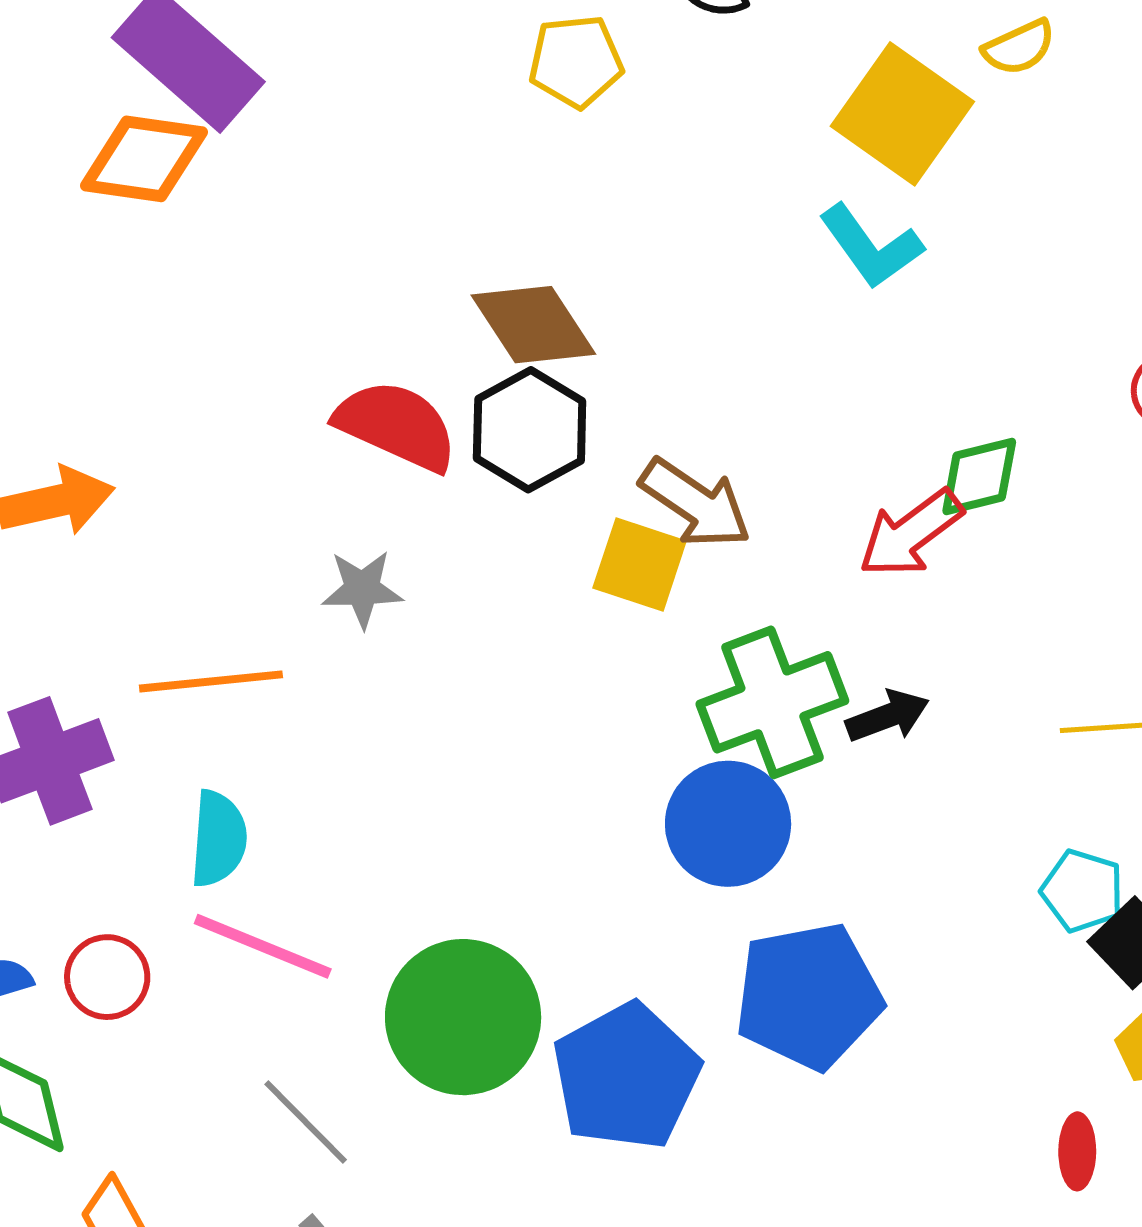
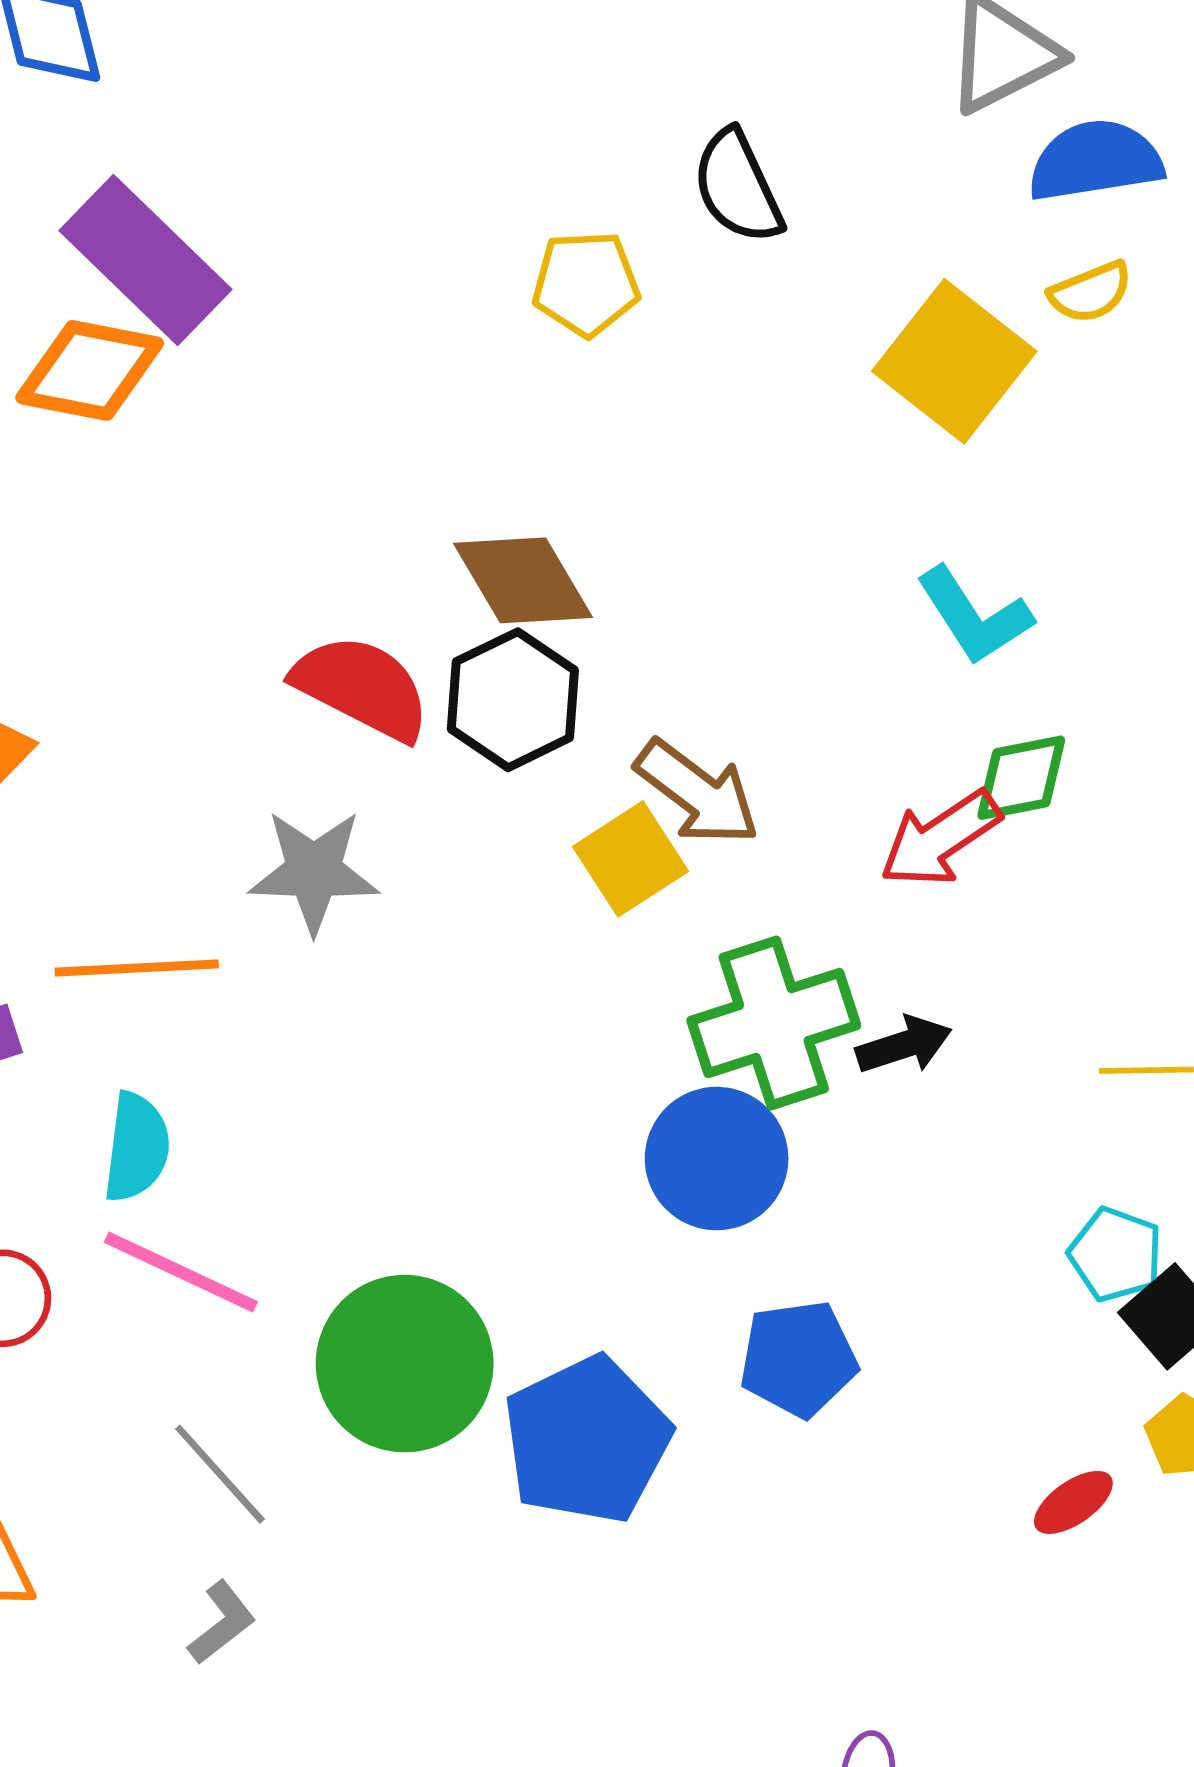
cyan L-shape: (871, 246) -> (974, 616), moved
yellow square: (640, 564) -> (630, 859), turned 36
gray star: (362, 589) -> (314, 871), size x1.4
blue pentagon: (808, 996) -> (798, 1359), size x0.7
red ellipse: (1077, 1151) -> (1073, 1502), moved, turned 52

